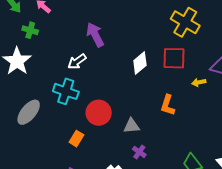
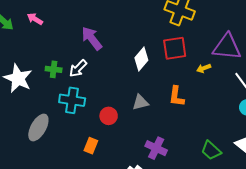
green cross: (30, 30) -> (54, 69), moved
red circle: (99, 113) -> (109, 116), size x0.7
gray triangle: (132, 126) -> (140, 102), moved
purple cross: (139, 152) -> (156, 148), size x1.5

